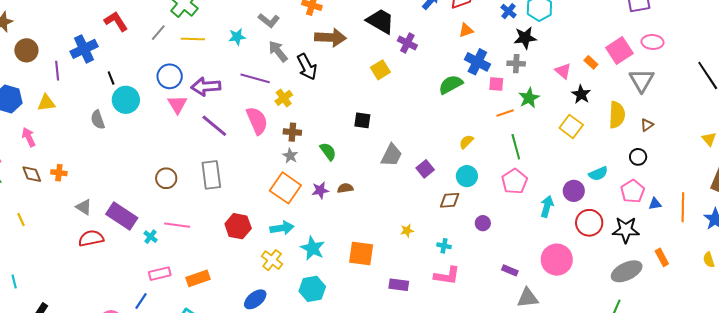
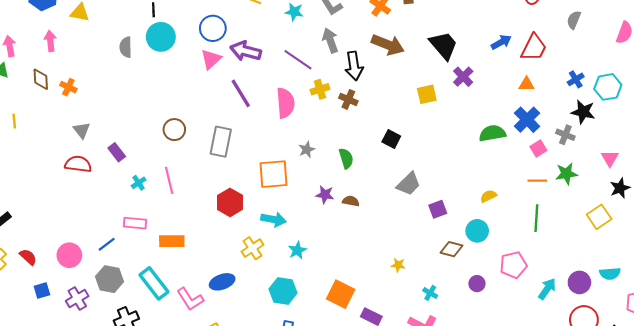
pink square: (496, 84) -> (538, 148), turned 35
brown cross: (292, 132) -> (348, 99), moved
pink pentagon: (514, 181) -> (513, 265), moved
orange square: (285, 188) -> (273, 174), moved, turned 32
purple rectangle: (122, 216) -> (117, 152), size x0.6
pink line: (177, 225) -> (169, 180), turned 50
cyan star: (313, 248) -> (297, 250), size x0.7
orange square: (361, 253) -> (341, 294), moved

